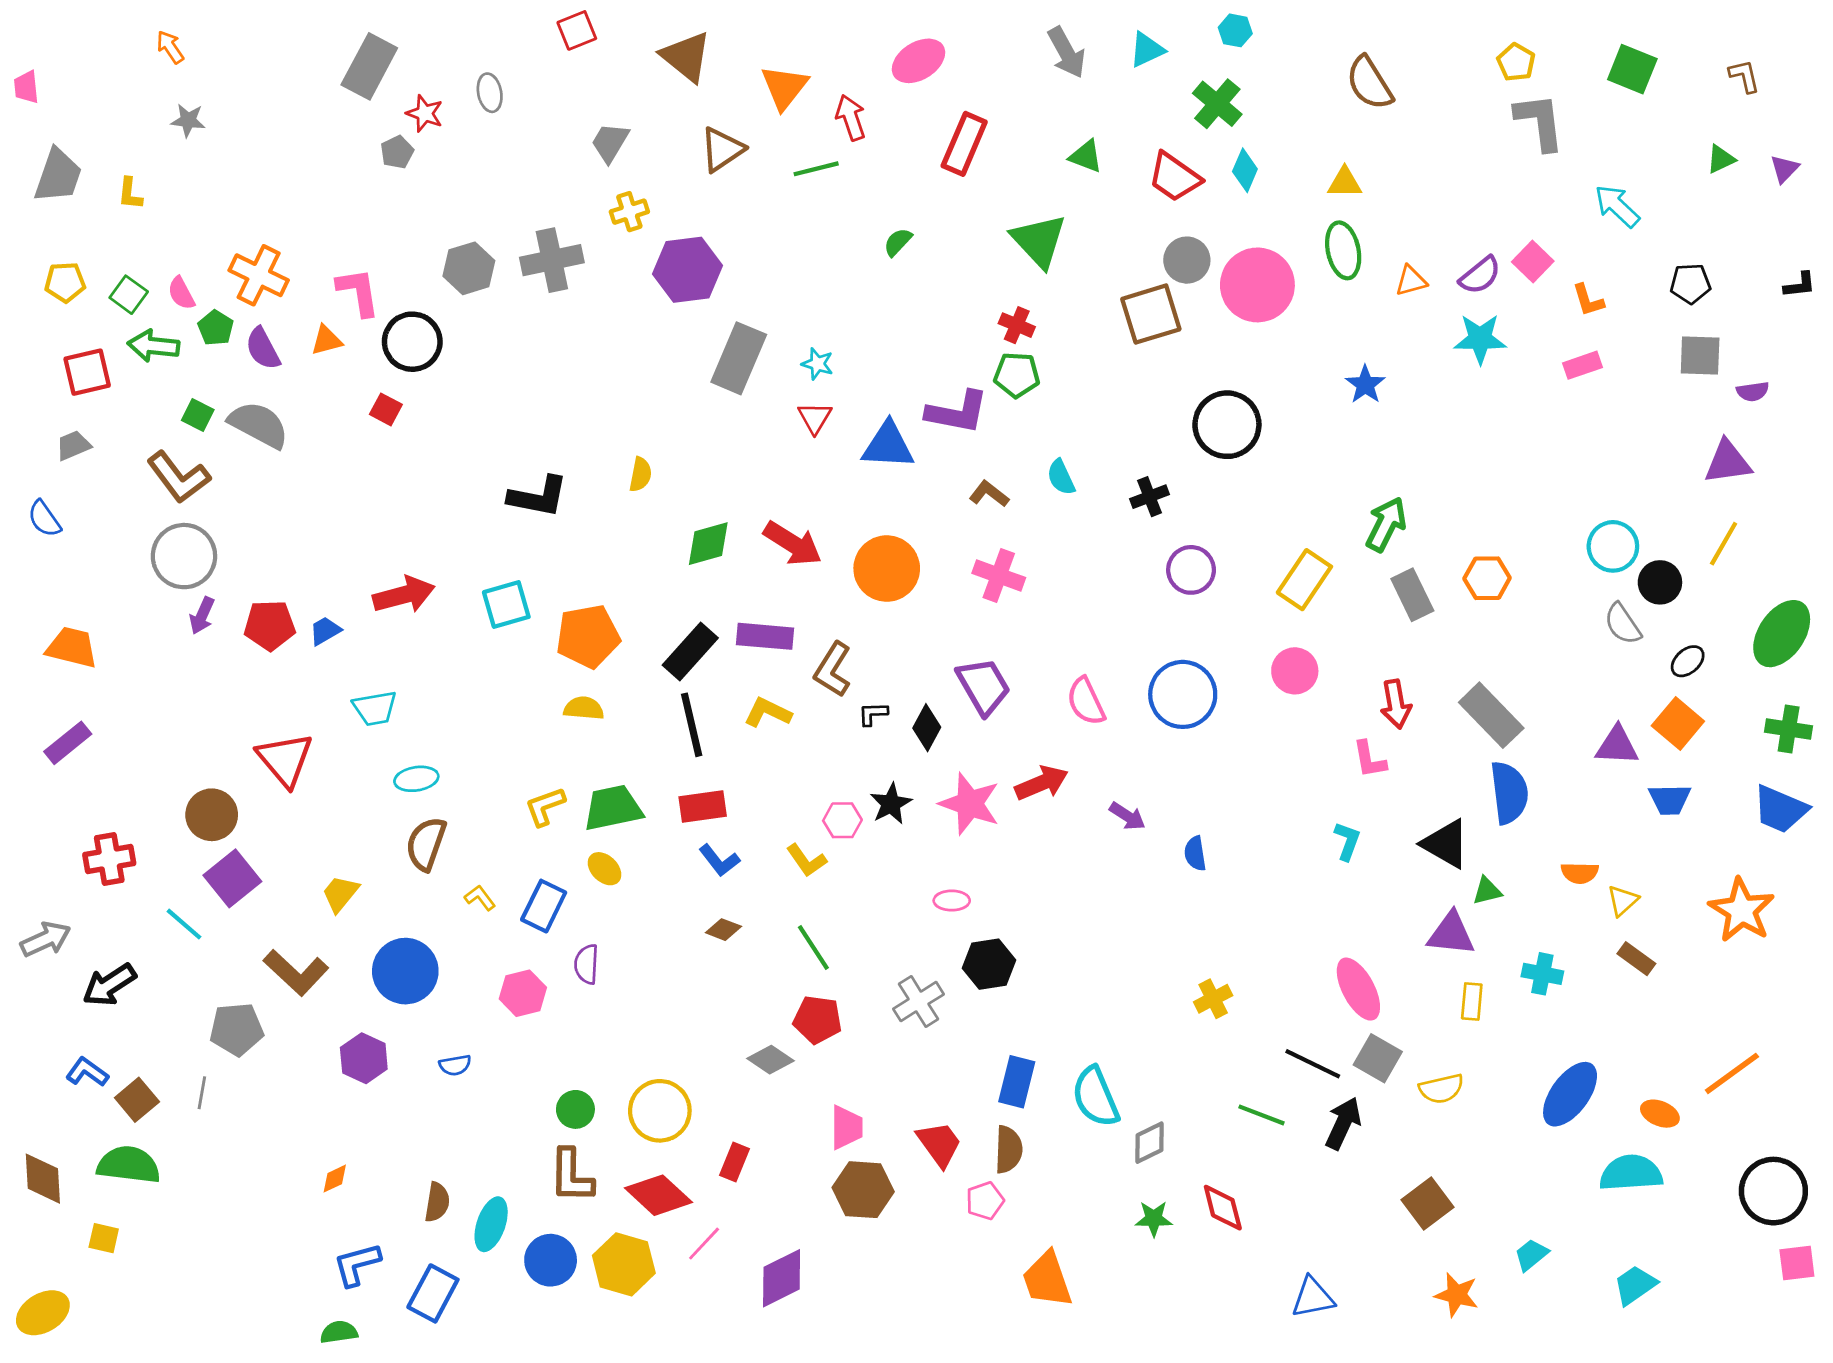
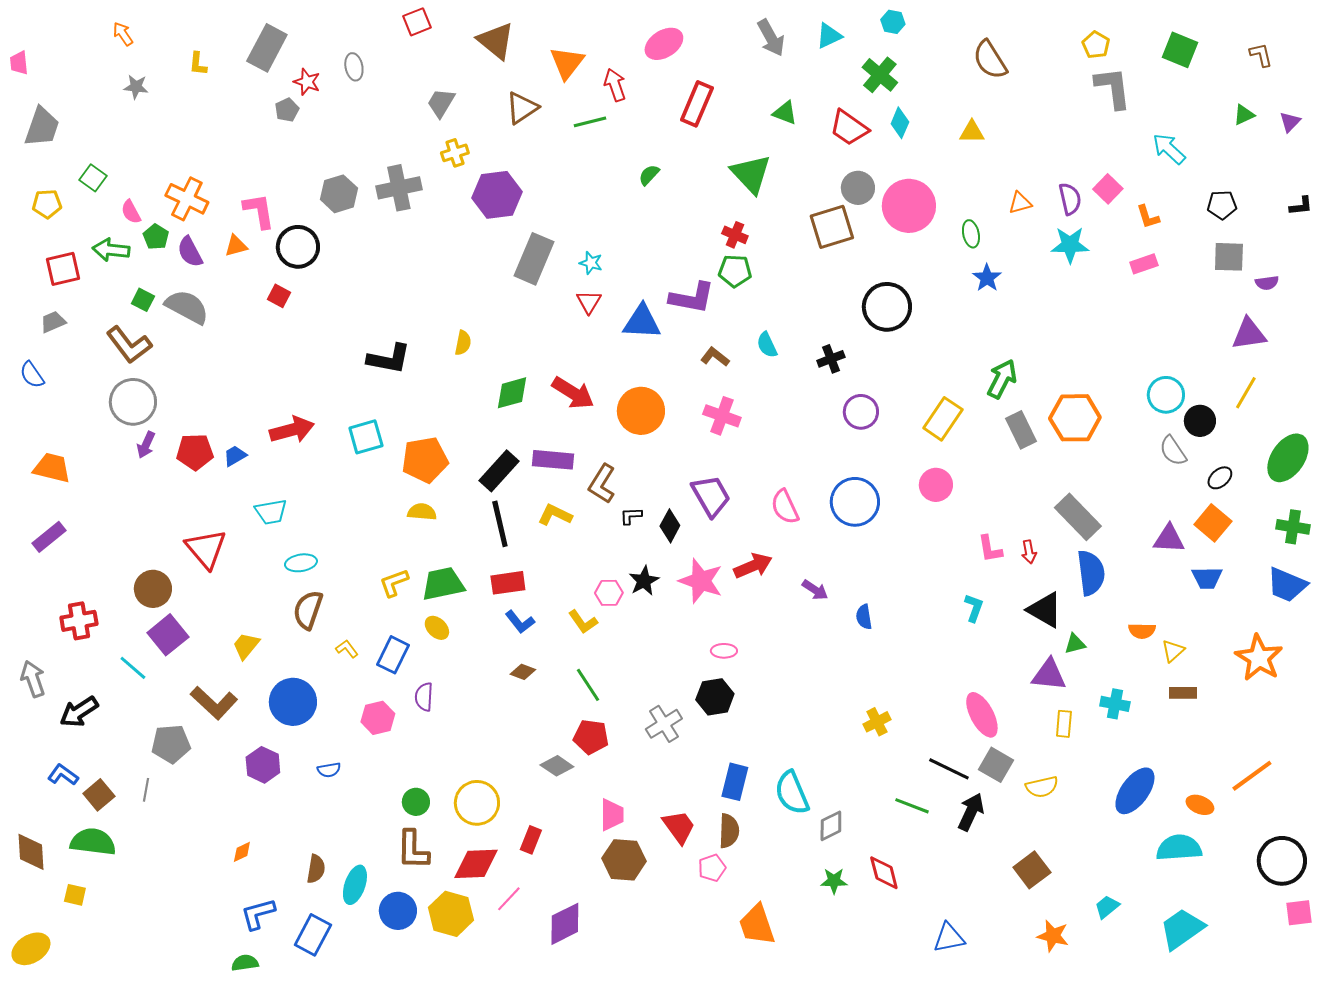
yellow L-shape: (130, 194) -> (198, 64), moved
green ellipse: (1343, 250) -> (971, 234), moved, size x0.7
purple semicircle: (1480, 275) -> (1070, 199), turned -64
green square: (129, 295) -> (93, 178), moved
orange hexagon: (1487, 578) -> (1075, 418), size x1.5
red arrow: (1396, 704) -> (1029, 552), moved, size x0.7
pink ellipse: (952, 901) -> (724, 651), moved
gray arrow: (46, 939) -> (33, 679), turned -84
brown rectangle: (1636, 959) -> (1183, 693), turned -36
red diamond: (658, 1195) -> (476, 864), turned -45
cyan trapezoid: (1635, 1285) -> (1182, 929), size x1.4

